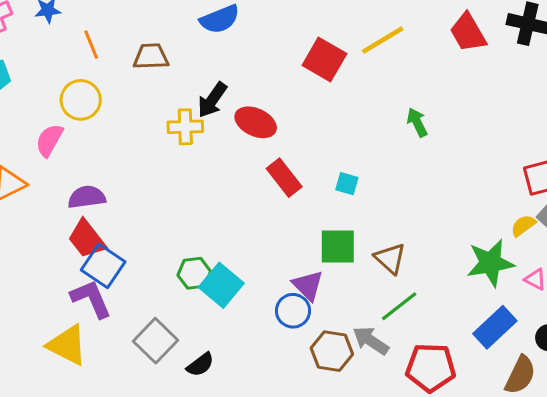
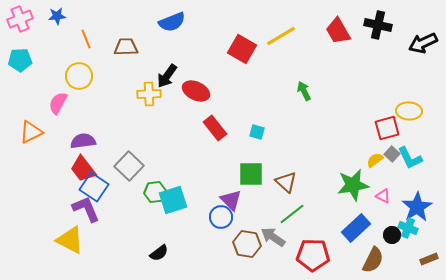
cyan square: (221, 285) -> (173, 200), turned 32
gray square: (155, 341) -> (129, 166), moved

